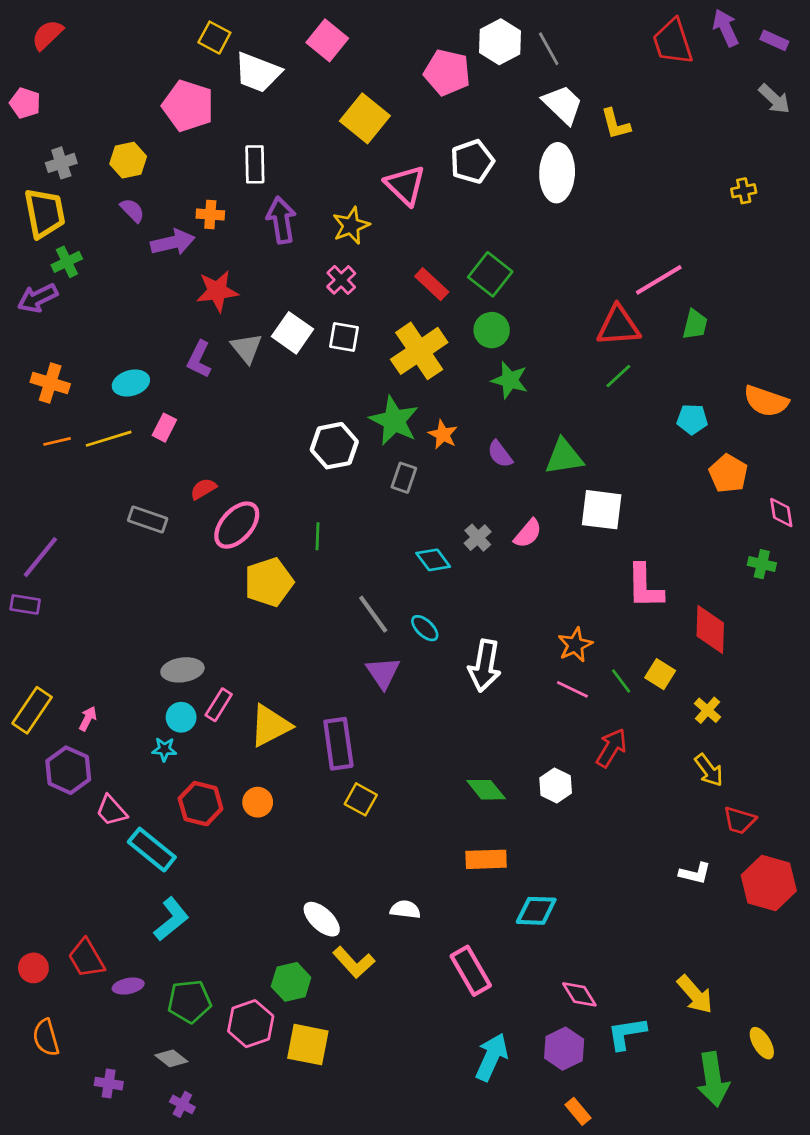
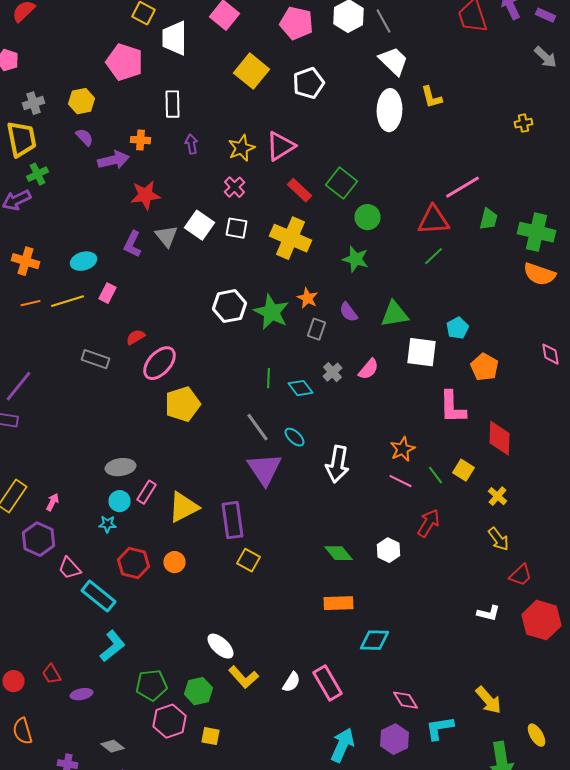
white trapezoid: (258, 72) -> (174, 38), turned 69
pink pentagon: (447, 72) -> (296, 23), moved
yellow L-shape: (616, 124) -> (432, 97), moved
white pentagon: (472, 162) -> (308, 83), moved
pink triangle: (405, 185) -> (280, 146), moved, turned 44
purple arrow: (281, 220) -> (192, 144), size x0.6
green circle: (492, 330) -> (368, 217), moved
yellow cross: (419, 351) -> (290, 238), turned -33
cyan pentagon: (692, 419) -> (458, 328), moved, turned -30
green star: (394, 421) -> (272, 312), moved
orange pentagon: (728, 474) -> (484, 367), moved
gray rectangle: (404, 478) -> (316, 329), moved
green line: (318, 536) -> (268, 378), moved
green cross: (762, 564) -> (536, 232), moved, size x1.8
purple triangle: (383, 673) -> (264, 469), size x1.4
red trapezoid: (740, 820) -> (520, 575), turned -60
white semicircle: (405, 909) -> (292, 682), moved, turned 115
red trapezoid: (86, 958) -> (52, 674), size x0.7
green pentagon: (189, 1001) -> (152, 685), moved
yellow square: (308, 1045) -> (210, 736), size x0.6

